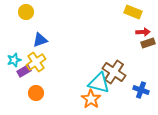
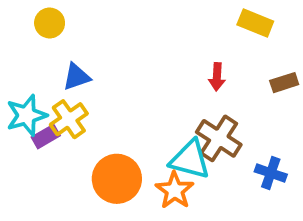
red arrow: (143, 32) -> (217, 77), moved, turned 96
cyan star: (14, 60) -> (26, 115), size x1.5
orange circle: (36, 93) -> (117, 179), moved, size x1.6

